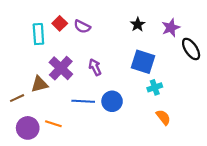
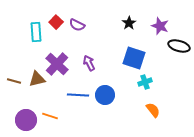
purple star: (171, 28) -> (160, 26), turned -30
black ellipse: (191, 49) -> (179, 46), turned -40
brown line: (17, 98) -> (14, 81), moved, turned 40

